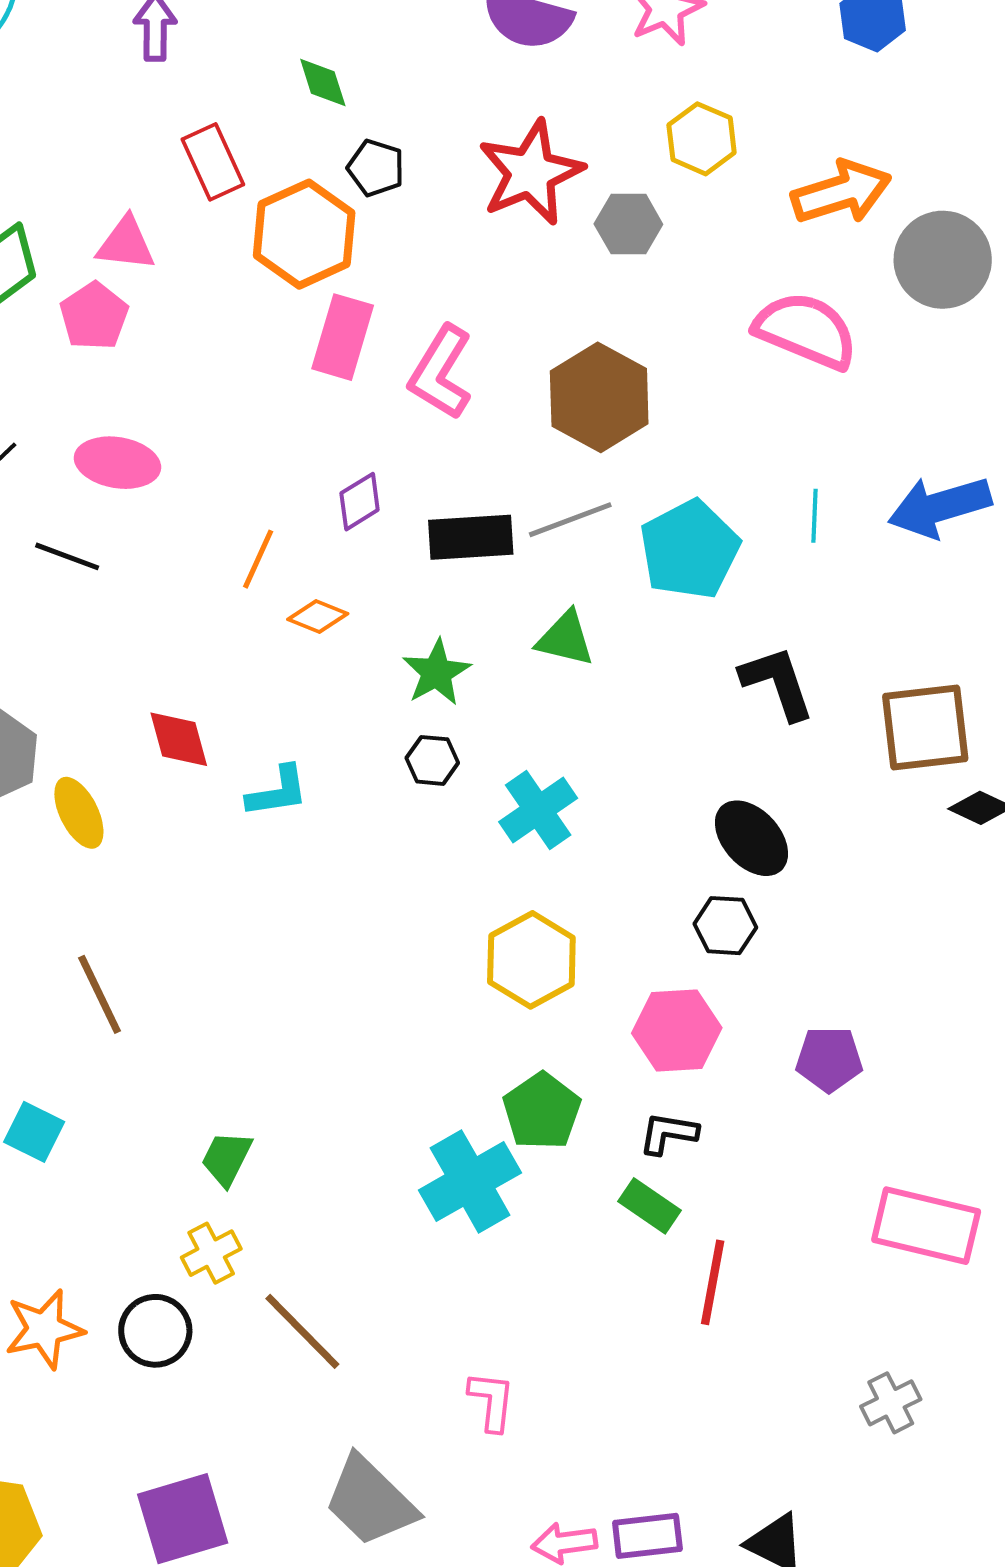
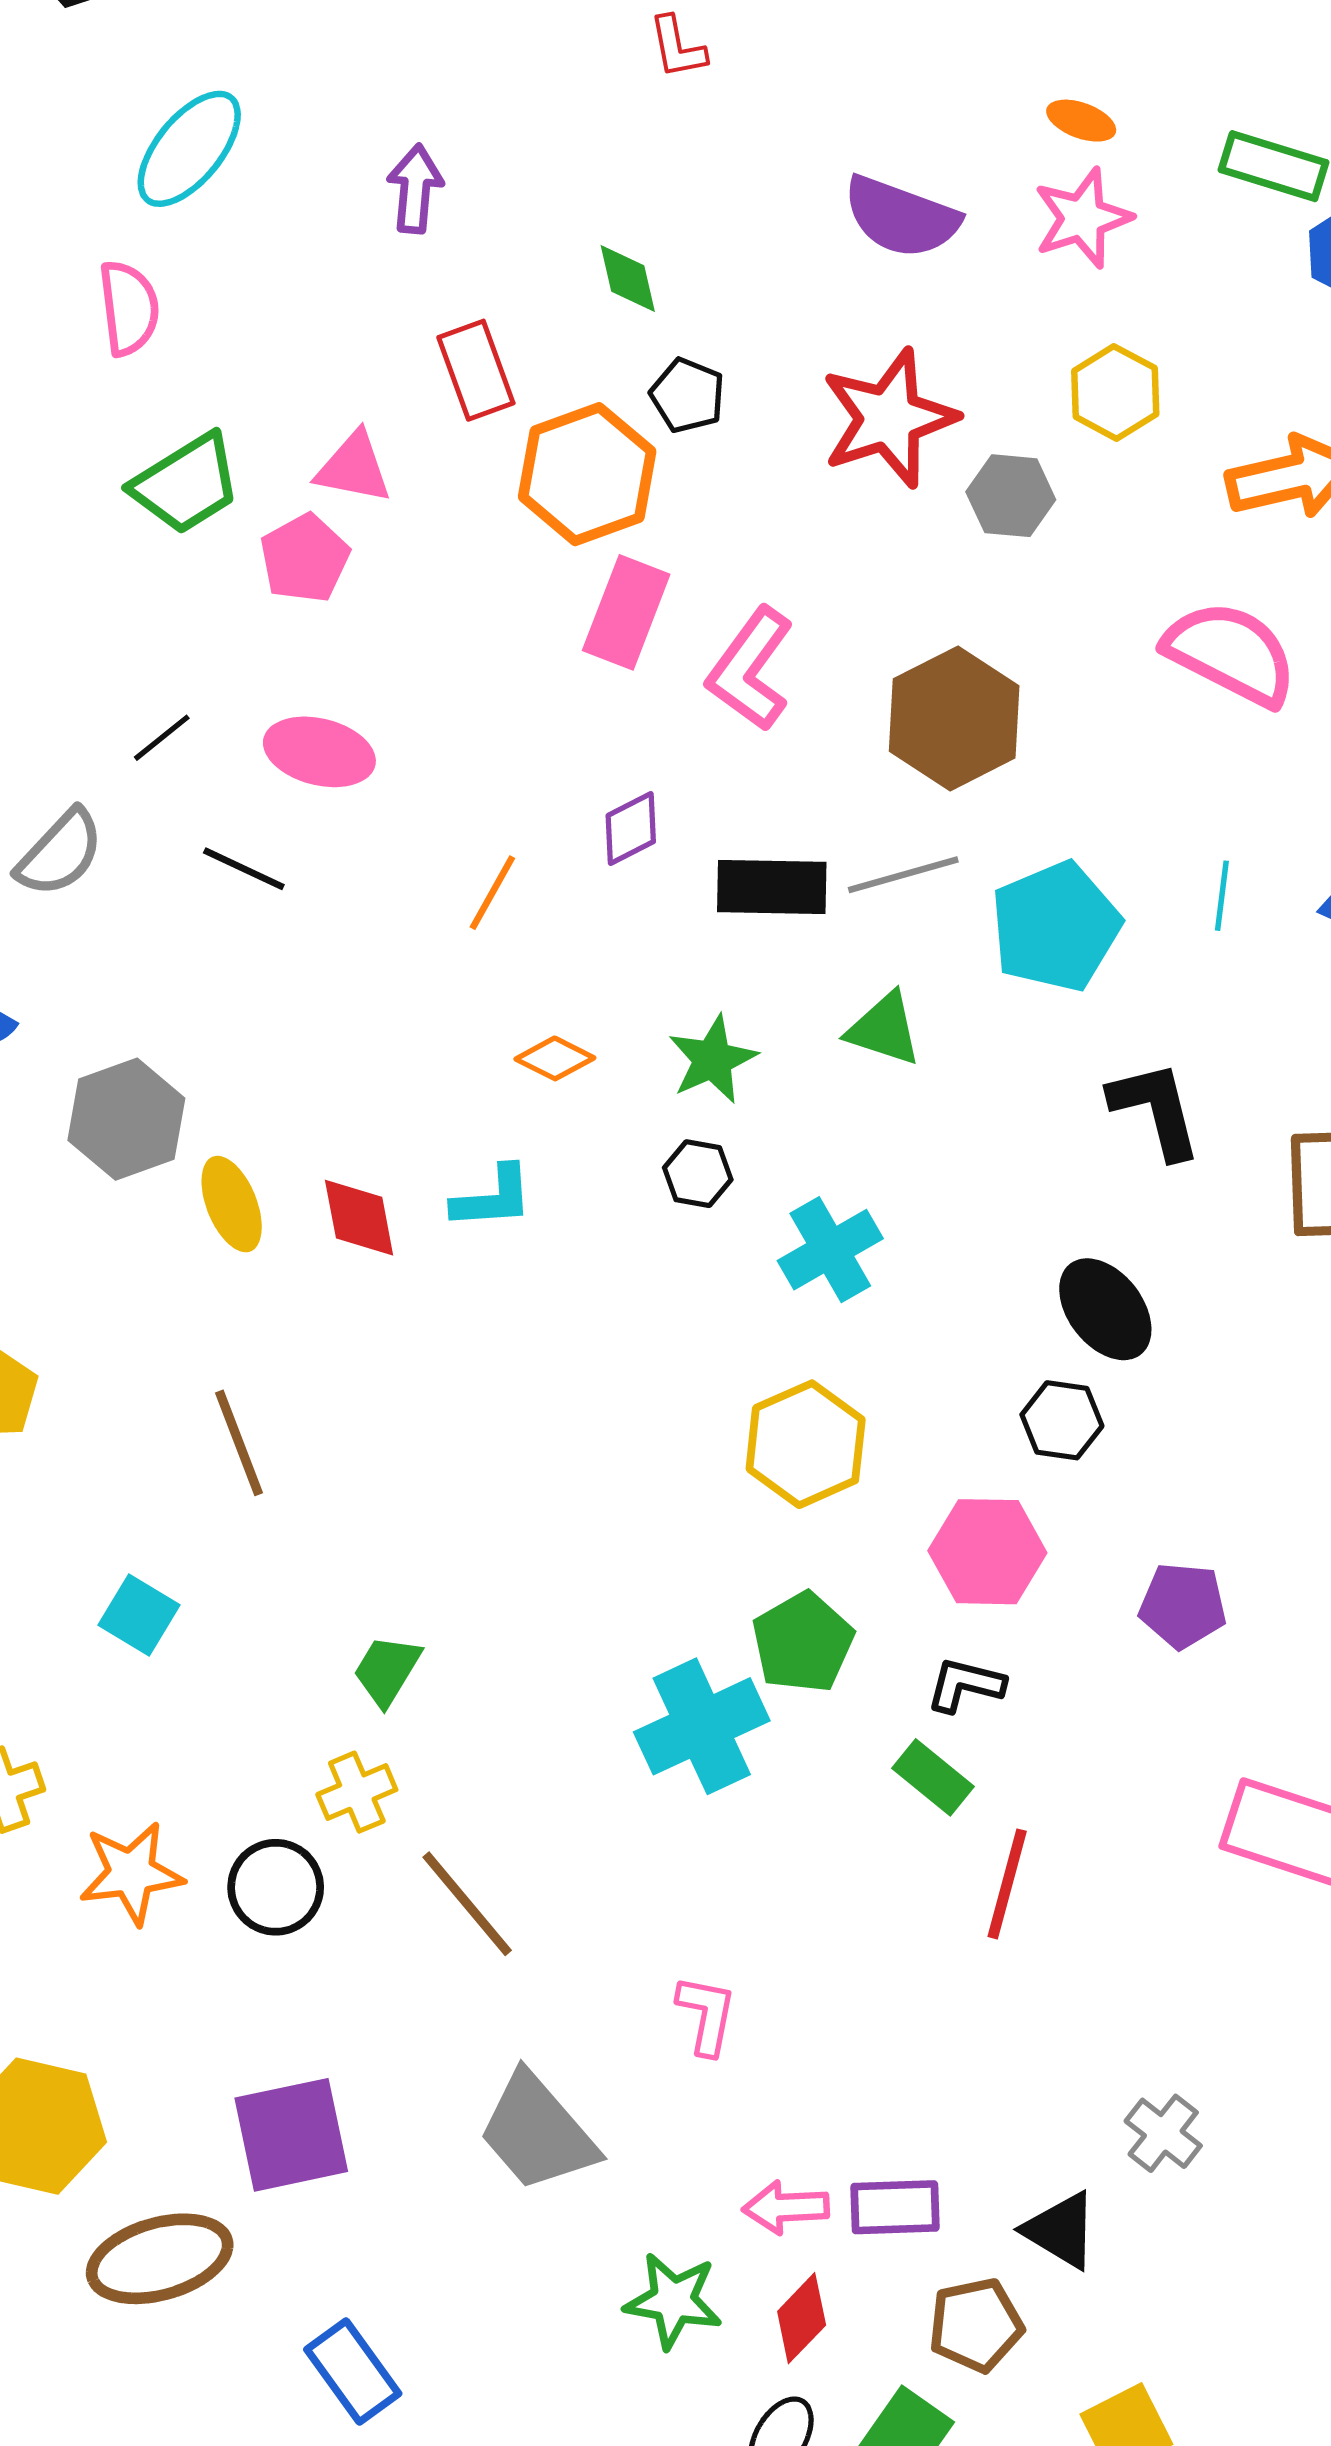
orange diamond: (318, 617) -> (555, 1058), moved
red diamond: (179, 739) -> (359, 1218), moved
gray cross: (891, 1403) -> (1163, 2133), moved, turned -30

